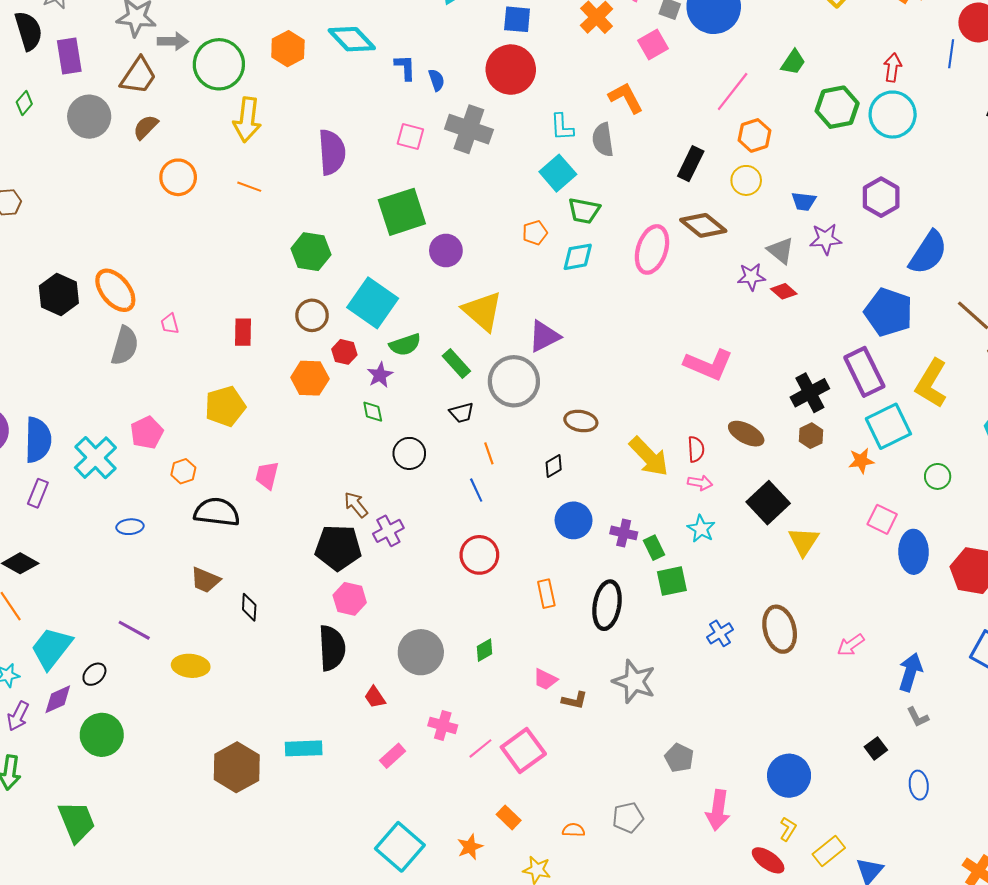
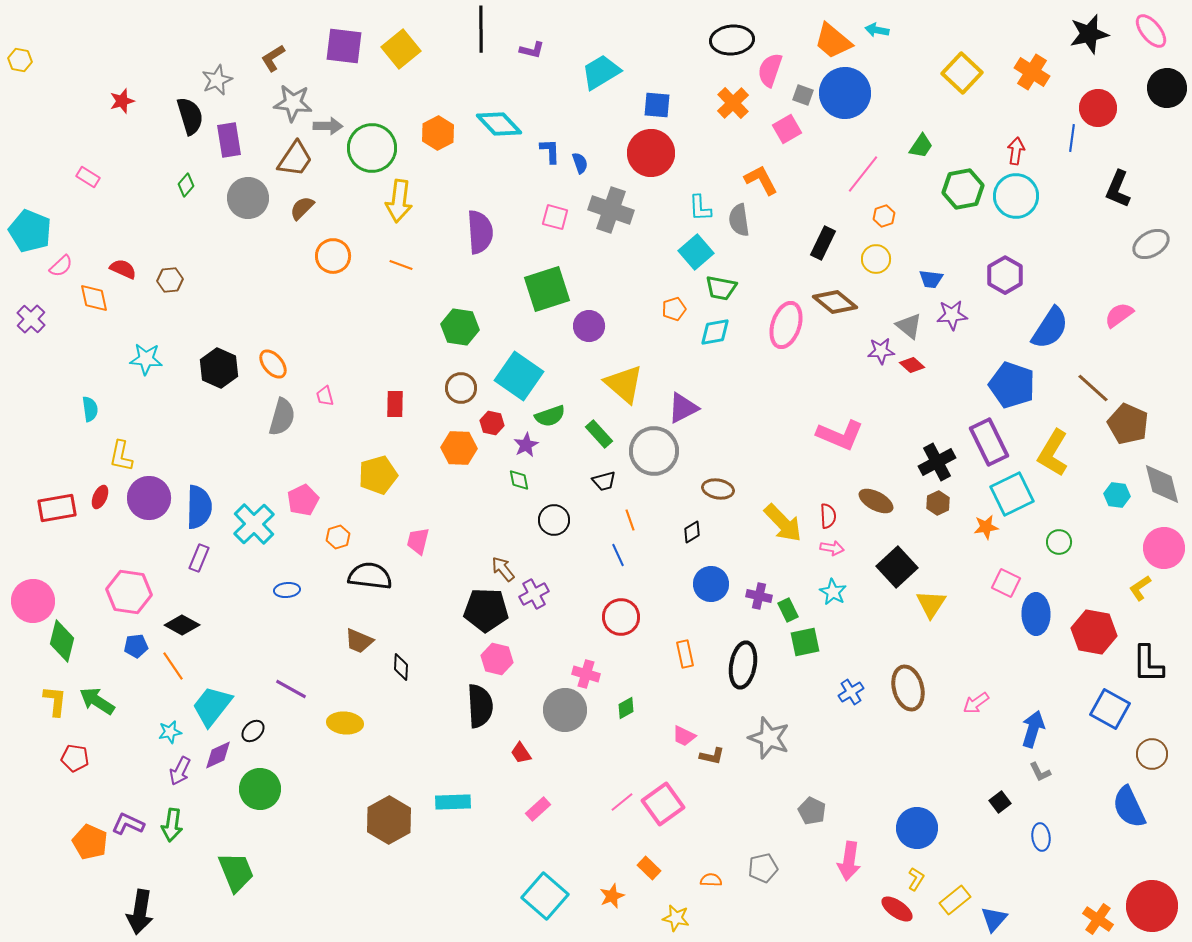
orange hexagon: (754, 135) -> (884, 216), size x0.7
orange ellipse: (115, 290) -> (273, 364), size x0.7
pink cross: (443, 725) -> (586, 674), moved

